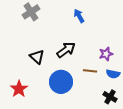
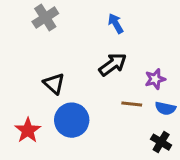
black arrow: (66, 50) -> (113, 64), moved
blue circle: (61, 82) -> (72, 120), moved

